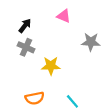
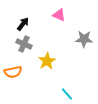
yellow star: (51, 66) -> (47, 61), turned -30
orange semicircle: (35, 98) -> (13, 72), moved

